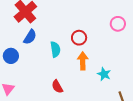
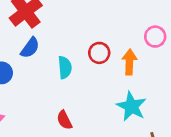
orange arrow: (83, 61) -> (129, 62), moved
cyan star: (104, 74) -> (131, 106), size x1.5

